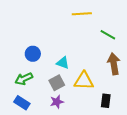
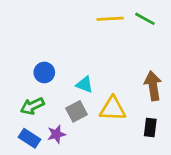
green line: (108, 35) -> (145, 19), moved
black rectangle: (106, 101) -> (150, 127), moved
purple star: (57, 102) -> (56, 134), moved

